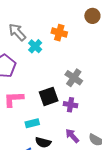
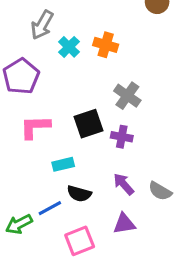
gray arrow: (17, 32) -> (42, 25), turned -108
orange cross: (59, 33) -> (106, 45), moved

